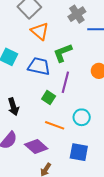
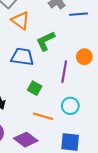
purple line: (65, 82) -> (64, 72), moved

